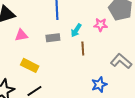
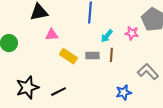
gray rectangle: (53, 38) -> (92, 55), moved
yellow rectangle: (30, 65) -> (68, 56), moved

